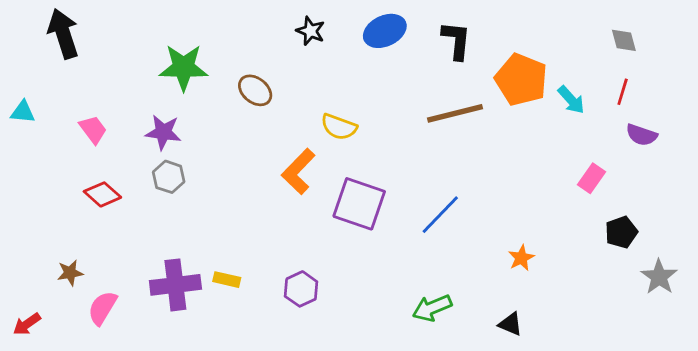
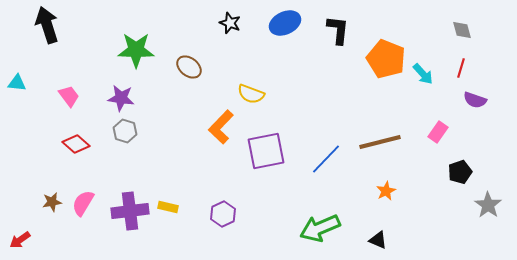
brown line: (455, 113) -> (380, 142), moved
purple square: (359, 204) -> (266, 151), turned -30
pink semicircle: (102, 308) -> (83, 203), moved
green arrow: (432, 308) -> (320, 228), size x1.4

